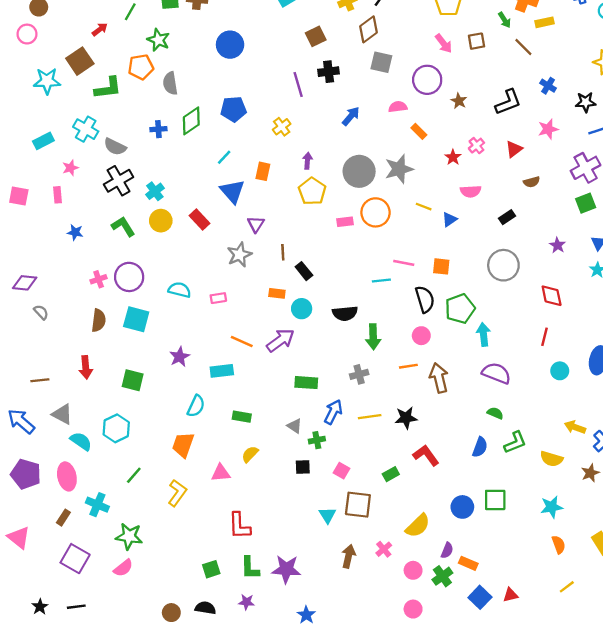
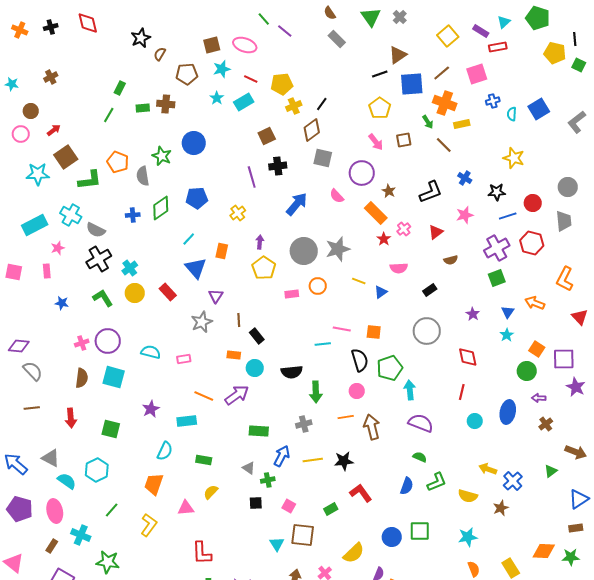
red arrow: (100, 29) -> (54, 130), moved
green star: (158, 40) -> (162, 156), moved
orange pentagon: (141, 67) -> (118, 162), turned 30
pink semicircle: (398, 107) -> (337, 196), turned -126
blue arrow: (351, 116) -> (297, 204), size x1.4
orange rectangle: (419, 131) -> (376, 213), moved, size x1.6
cyan rectangle: (43, 141) -> (35, 225), size x1.4
orange circle: (376, 212) -> (318, 286), size x0.7
gray semicircle: (41, 312) -> (33, 371), size x1.5
brown line: (40, 380) -> (32, 408), moved

